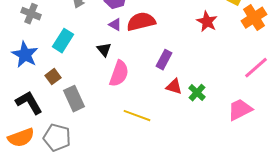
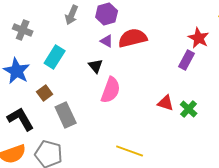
purple rectangle: (164, 60) -> (187, 60), moved
yellow line: (137, 116) -> (130, 151), moved

